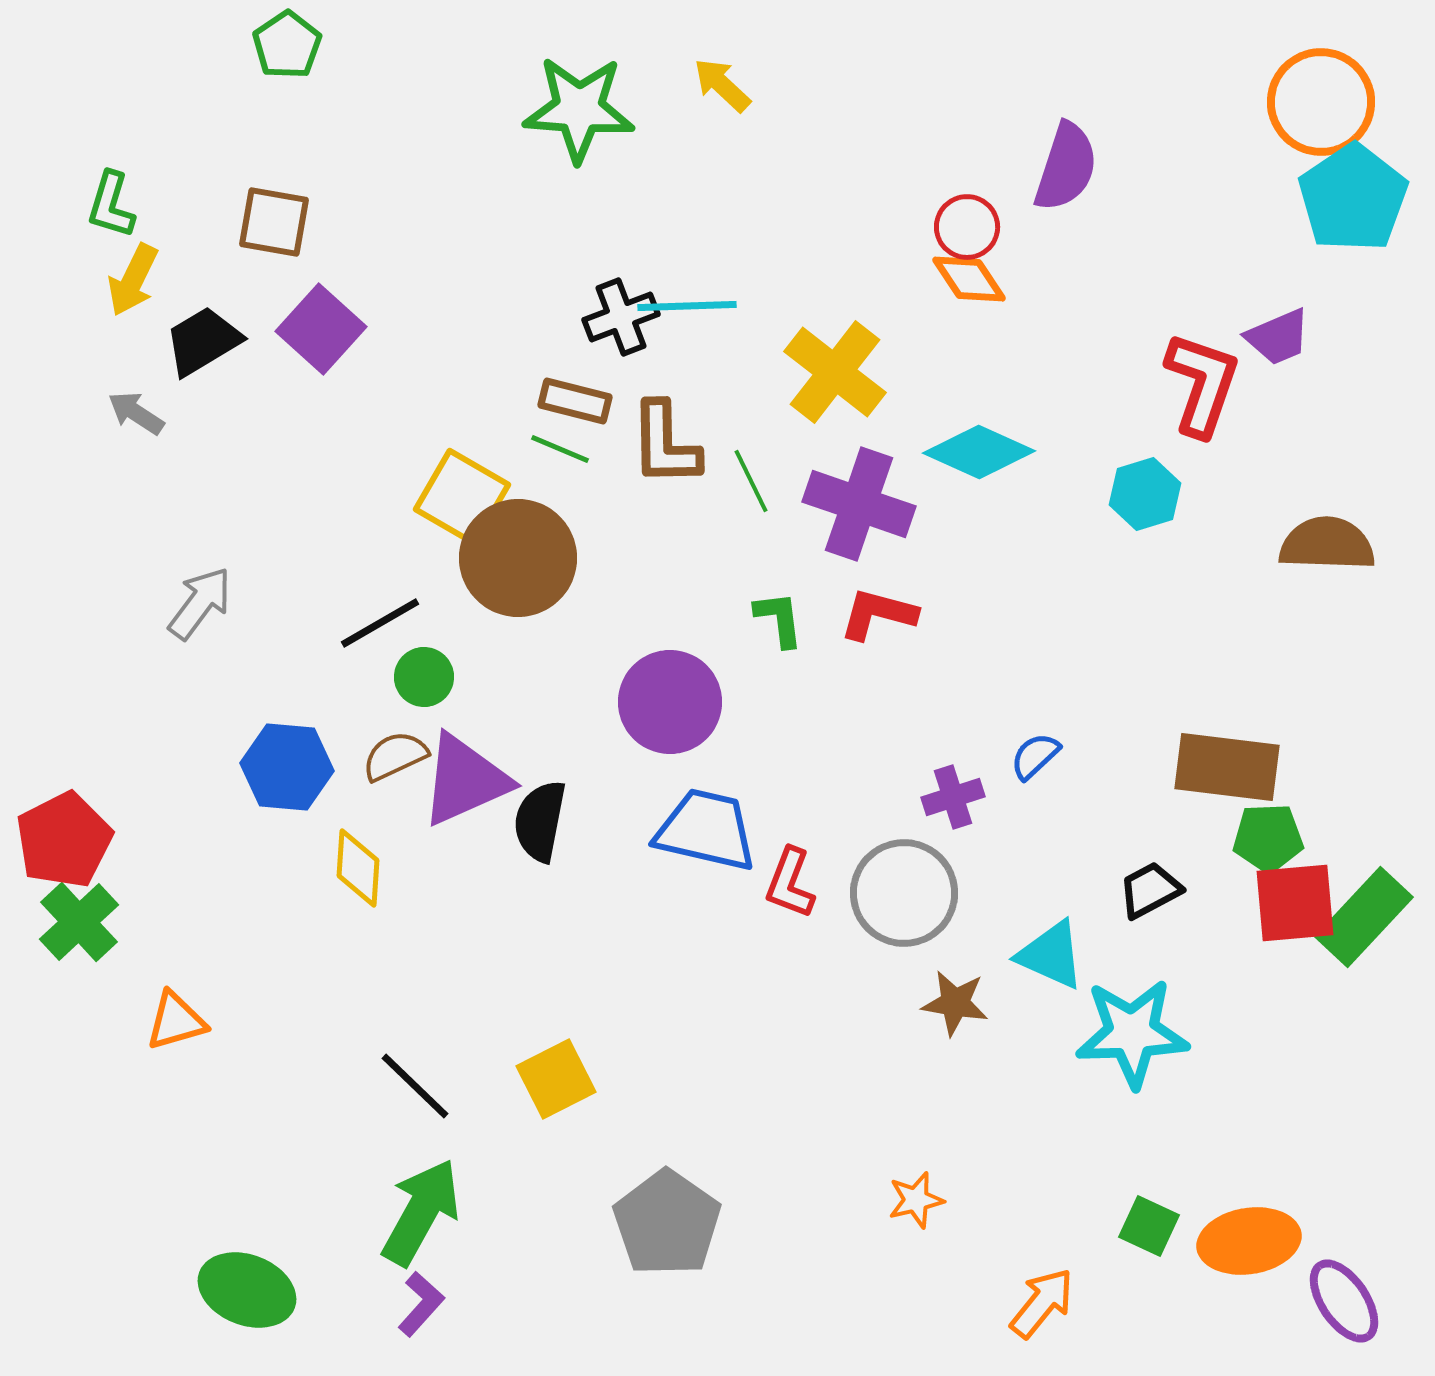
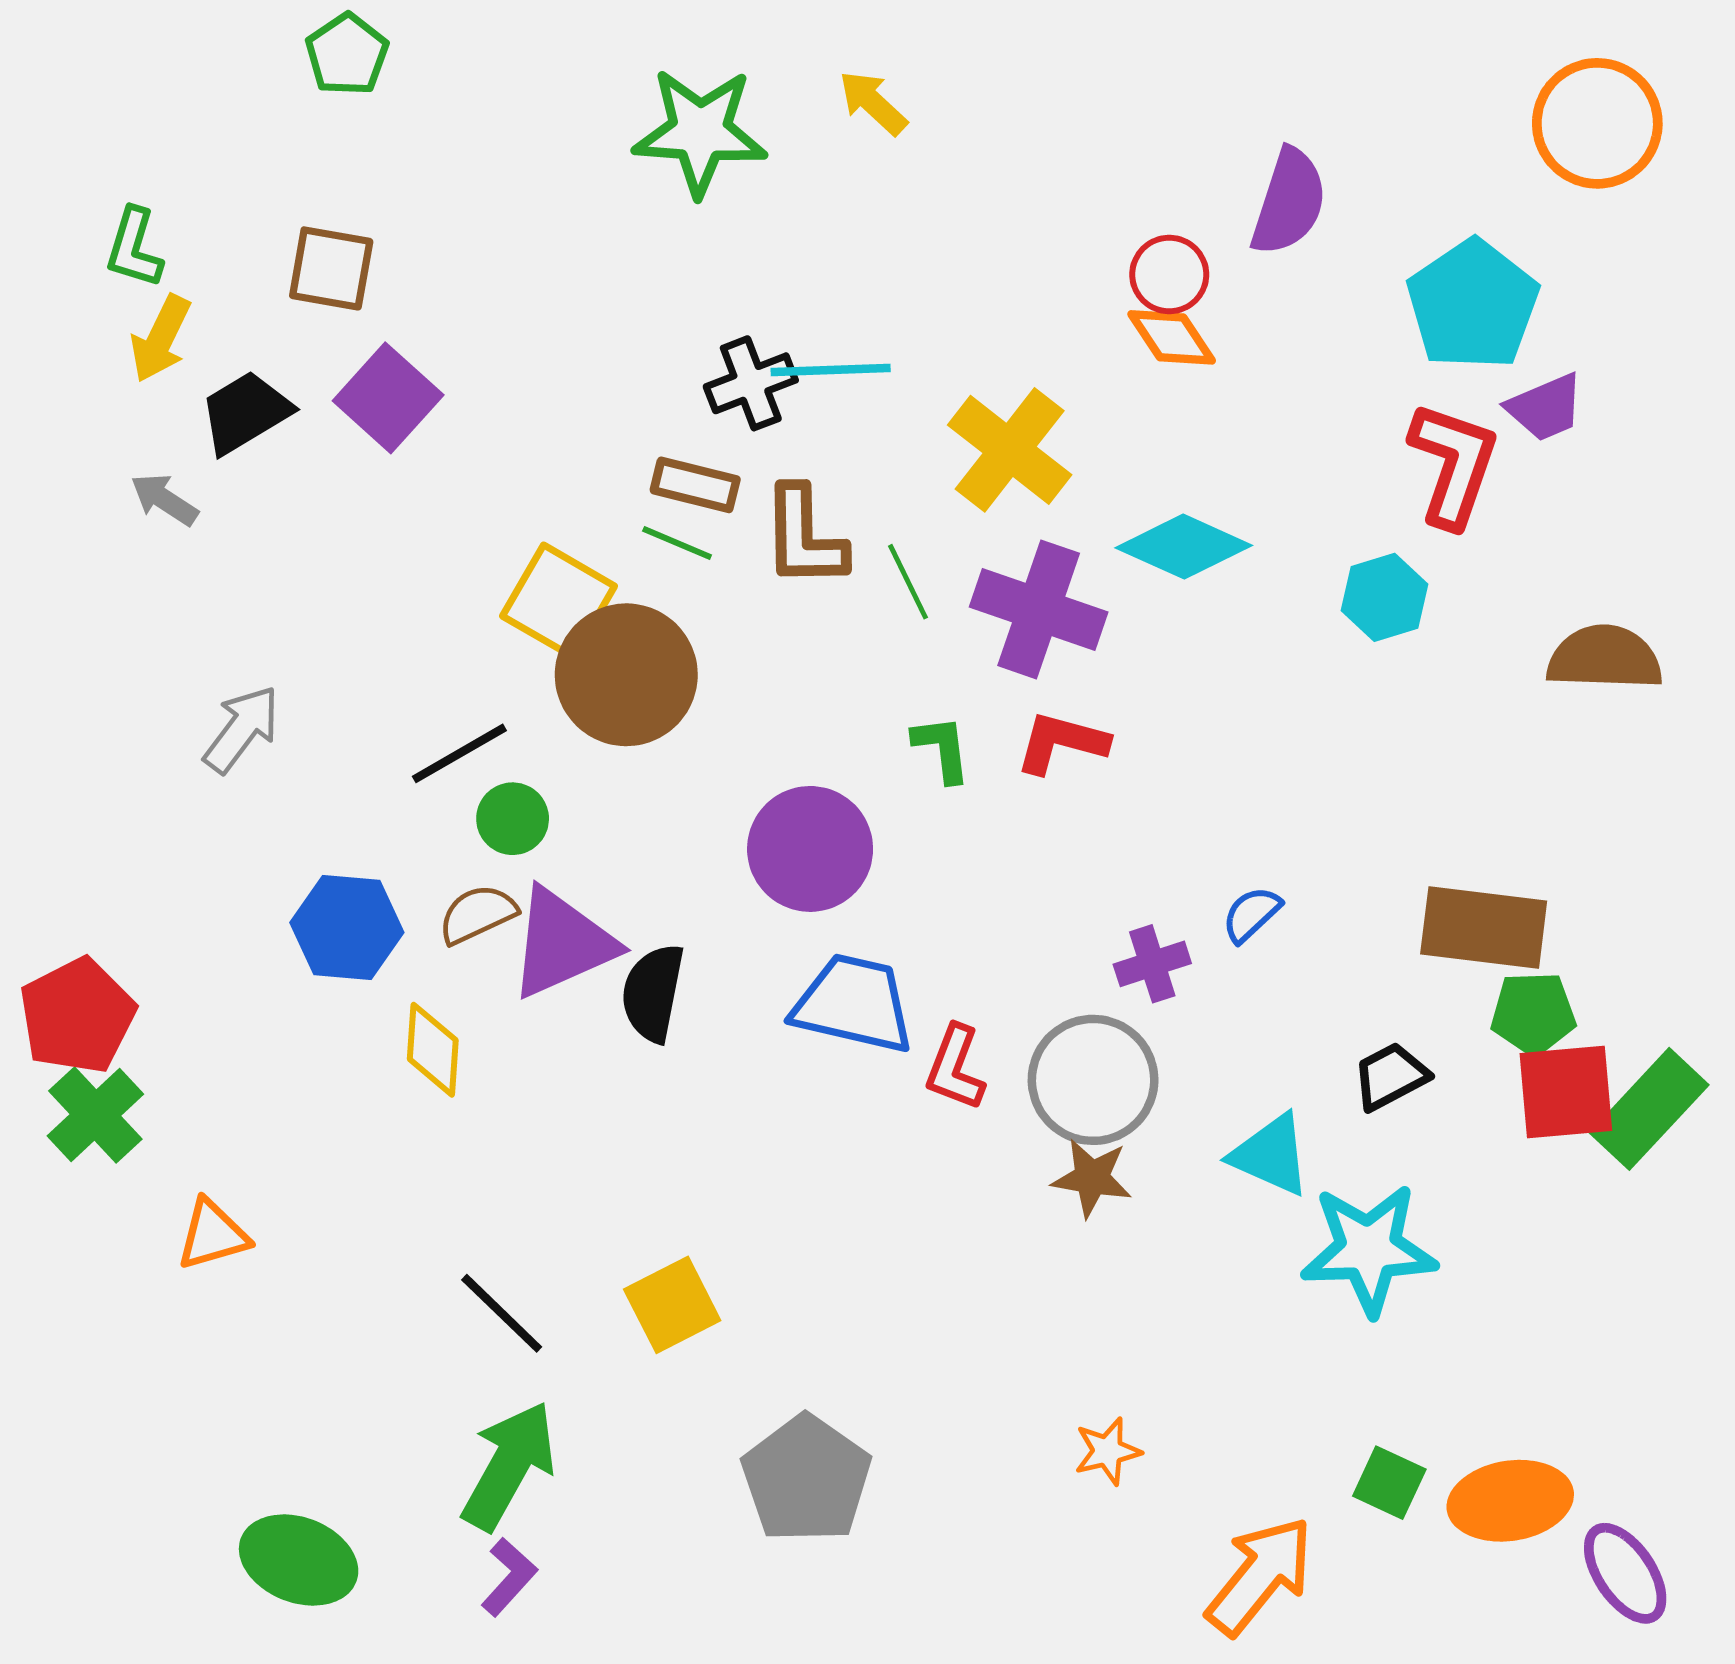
cyan pentagon: (1353, 198) -> (1473, 305), moved
brown star: (955, 1003) -> (1092, 1178), moved
orange arrow: (1042, 1303) -> (1260, 1576), size x1.4

